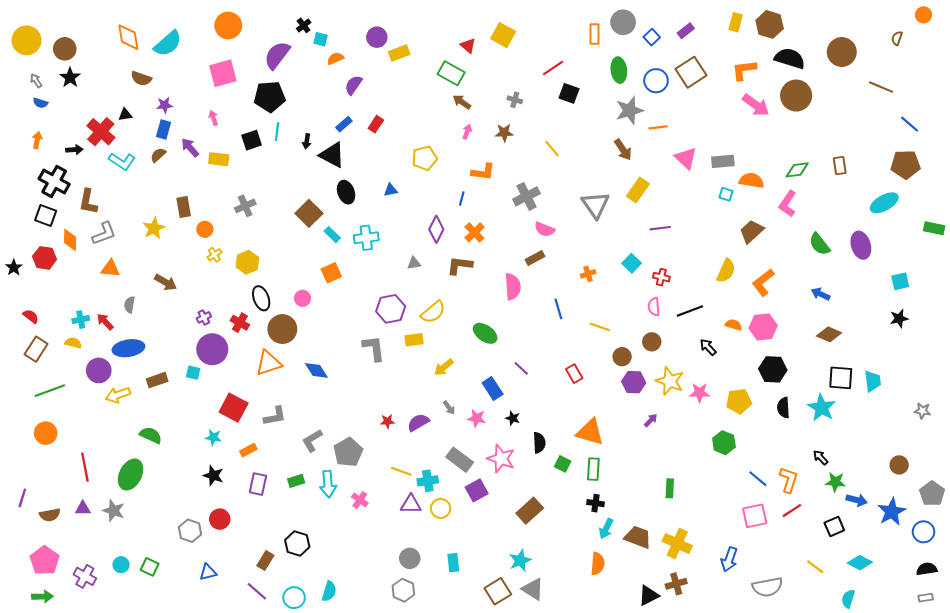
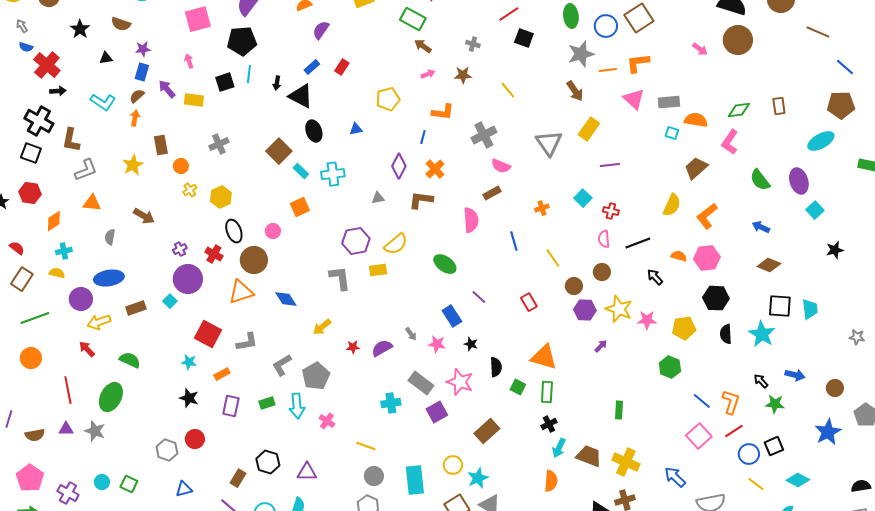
orange L-shape: (744, 70) -> (638, 63), moved
black star: (70, 77) -> (80, 29), moved
pink arrow: (756, 105) -> (700, 49), size x0.6
red cross: (101, 132) -> (47, 65), moved
pink arrow: (467, 132) -> (428, 74), turned 48
orange arrow: (37, 140) -> (135, 118), moved
orange diamond: (70, 240) -> (54, 221), moved, turned 55
cyan square: (900, 281) -> (815, 210), moved, turned -30
red arrow: (105, 322) -> (87, 349), moved
yellow line: (600, 327) -> (553, 258), turned 36
yellow arrow: (444, 367) -> (322, 327), moved
cyan square: (193, 373) -> (170, 301), turned 32
yellow line: (401, 471) -> (366, 446), moved
blue arrow: (857, 500) -> (795, 375), moved
black cross: (596, 503) -> (549, 424), turned -35
purple triangle: (411, 504) -> (307, 472), moved
yellow circle: (441, 508) -> (453, 465), moved
pink square: (755, 516) -> (699, 436), turned -30
blue circle: (924, 532) -> (749, 454), moved
blue arrow: (729, 559) -> (675, 477), turned 115
cyan rectangle: (453, 563) -> (415, 480), size x1.6

